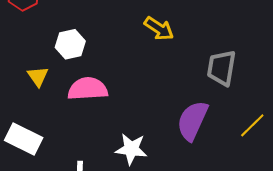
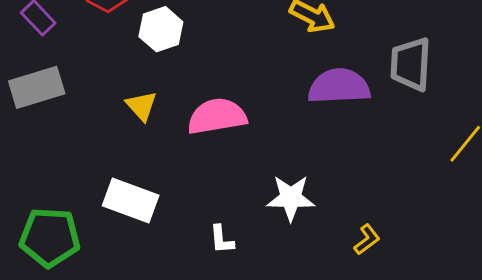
white hexagon: (70, 44) -> (161, 29), moved
purple semicircle: (192, 121) -> (339, 86), moved, turned 69

